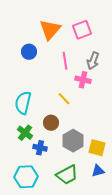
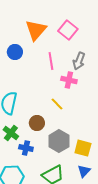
pink square: (82, 30) -> (68, 30), turned -30
yellow line: (64, 99) -> (57, 104), moved
blue triangle: (98, 171) -> (84, 171), turned -32

